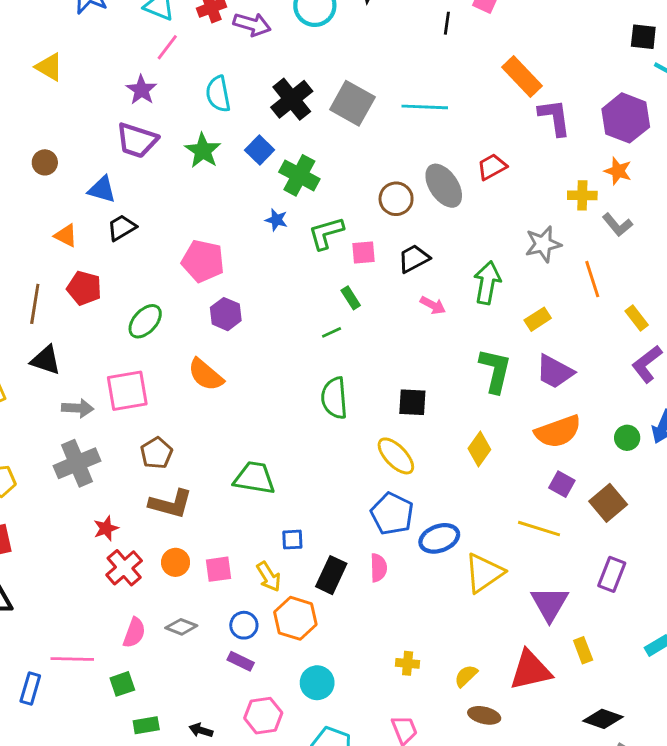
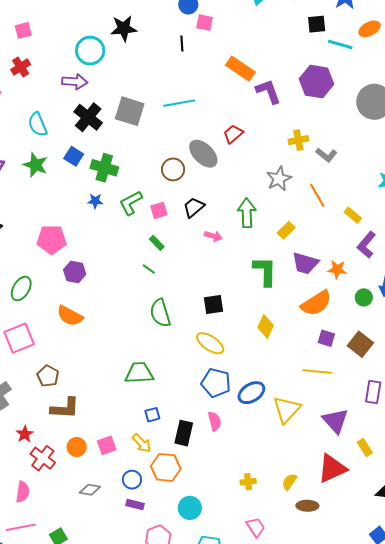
purple arrow: (252, 24) -> (75, 82), moved
orange star: (618, 171) -> (337, 269), moved
green line: (332, 332) -> (149, 269), turned 72
green trapezoid: (254, 478) -> (139, 373), moved
pink semicircle: (134, 633) -> (23, 492), moved

